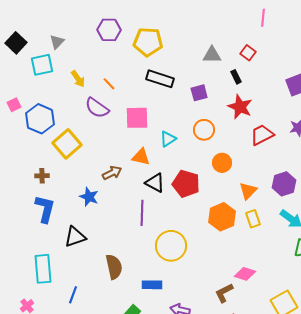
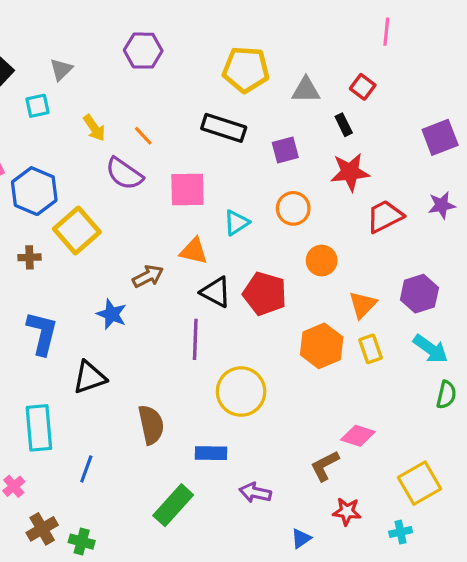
yellow pentagon: (148, 42) -> (246, 69), moved
cyan square: (42, 65) -> (37, 106), size x0.7
red star: (240, 107) -> (350, 172), turned -30
brown cross: (42, 176) -> (30, 257), moved

